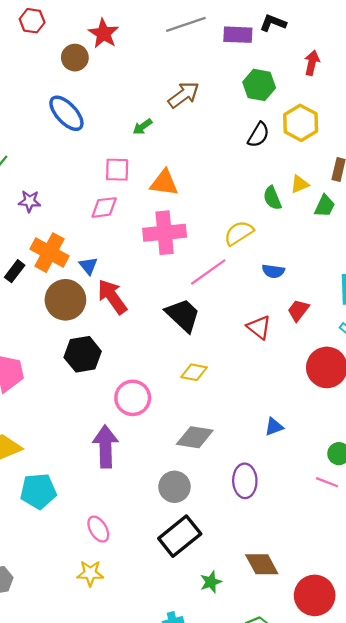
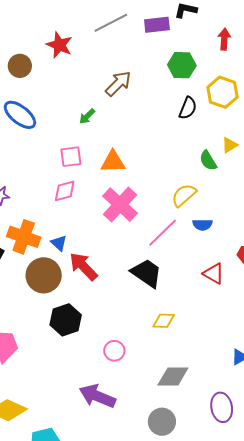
red star: (104, 33) -> (59, 45), moved
pink cross: (165, 233) -> (120, 205), turned -33
blue semicircle: (273, 271) -> (202, 225), moved
pink circle: (133, 398) -> (114, 351), size x0.7
purple arrow: (106, 447) -> (97, 396), turned -57

